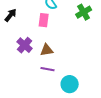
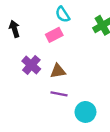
black arrow: (11, 15) -> (14, 29), turned -56
pink rectangle: (44, 20) -> (54, 35), turned 56

